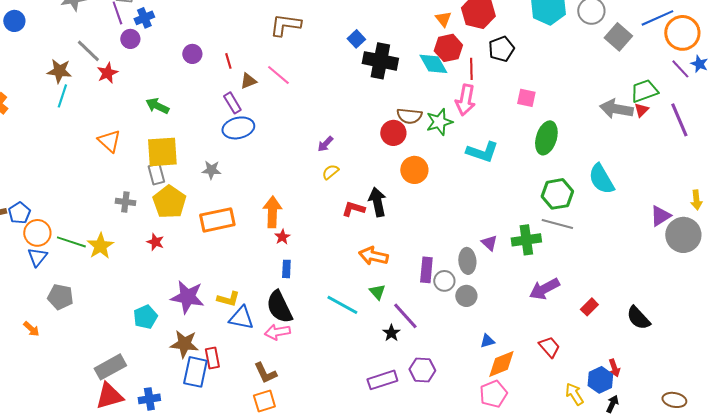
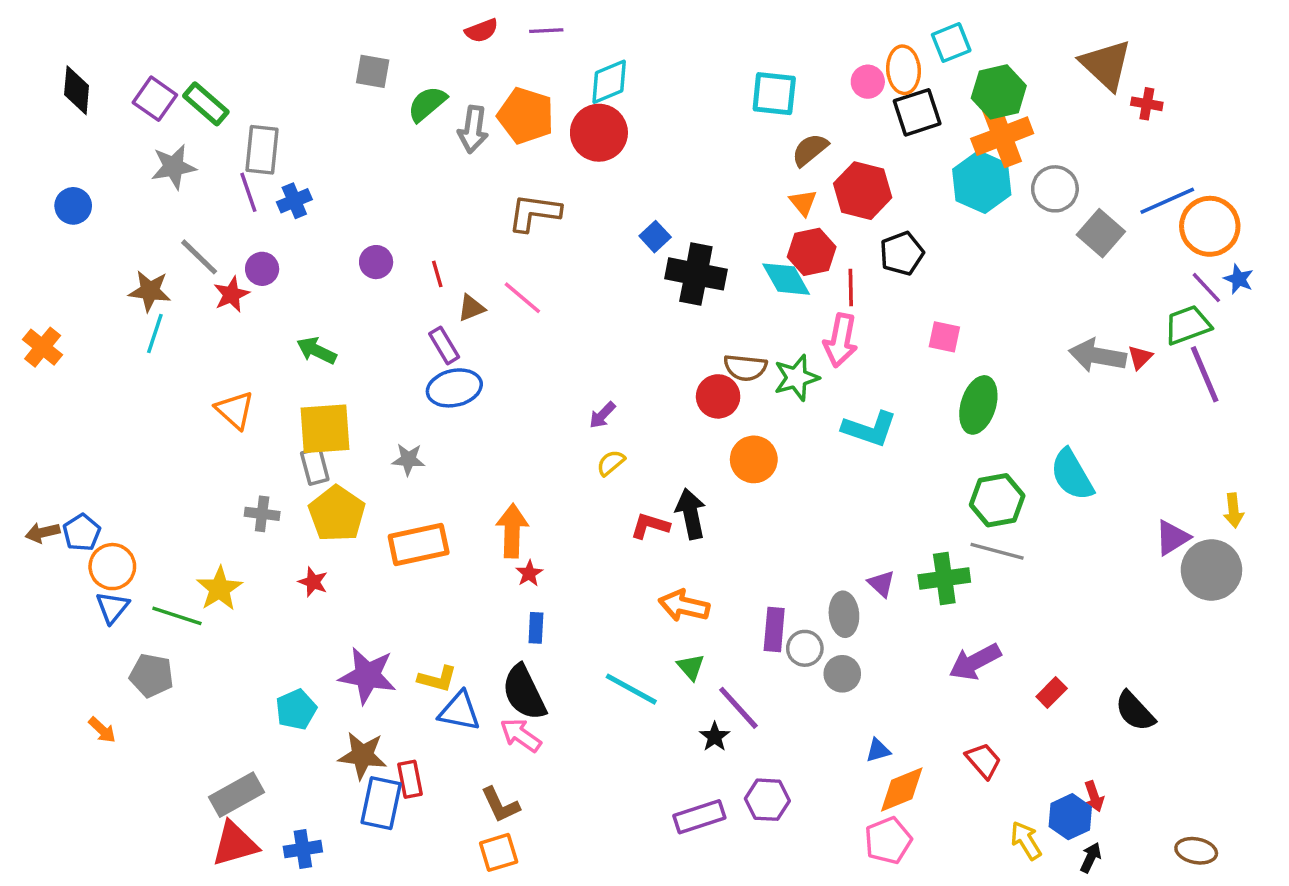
purple circle: (130, 39) -> (262, 269), moved
green trapezoid: (644, 91) -> (1188, 325), moved
green line: (71, 242) -> (177, 616), moved
pink arrow: (277, 332) -> (521, 735), turned 45

